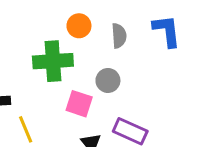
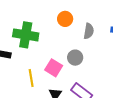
green cross: (53, 61) -> (26, 35), moved
yellow line: (26, 129) -> (31, 78), moved

